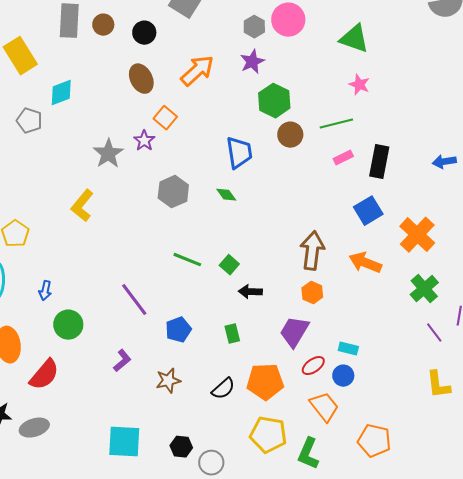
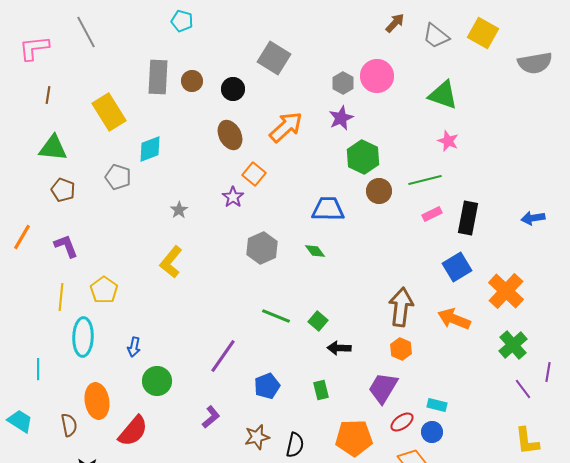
blue trapezoid: (239, 153) -> (328, 209), turned -80
gray star: (108, 154) -> (179, 210), moved, size x0.6
purple line: (134, 300) -> (223, 356), turned 72
black semicircle: (223, 389) -> (295, 445), moved, turned -35

